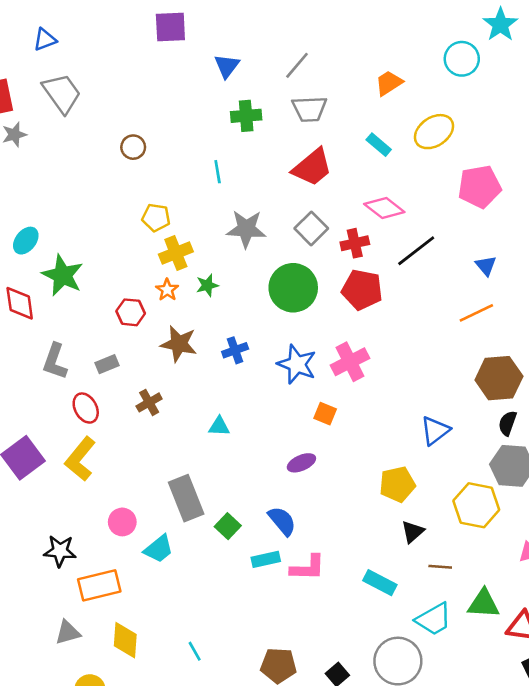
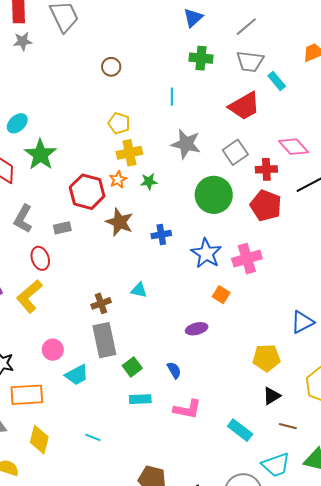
cyan rectangle: (379, 145) -> (277, 81), moved
red hexagon: (131, 312) -> (87, 192), size x1.6
brown cross: (149, 402) -> (101, 303), moved
blue semicircle: (282, 521) -> (174, 370), size x0.7
cyan rectangle: (266, 559) -> (140, 399), moved
cyan line: (195, 651) -> (93, 437), moved, turned -49

